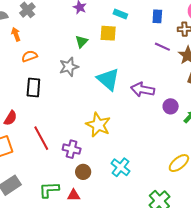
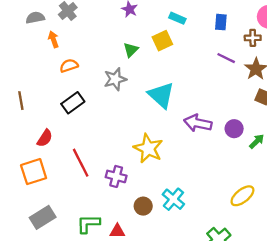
yellow square: (108, 33) -> (162, 41), turned -30
black rectangle: (33, 88) -> (73, 103), turned 48
purple arrow: (143, 90) -> (198, 123), moved
brown circle: (83, 172) -> (143, 206), moved

